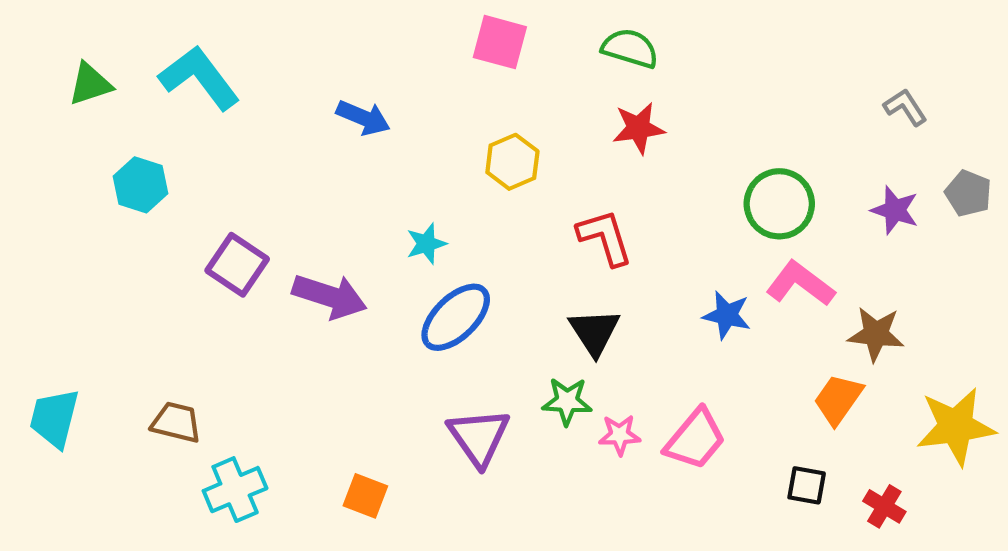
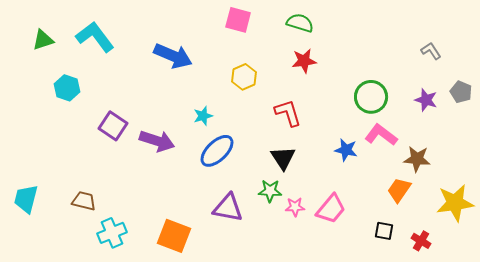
blue arrow: (363, 118) -> (173, 56), size x1.5
purple triangle: (479, 437) -> (228, 208), turned -44
orange square: (365, 496) -> (174, 236), size x1.6

